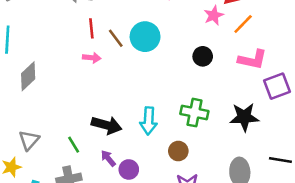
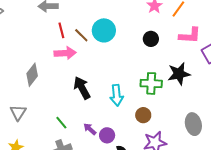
pink arrow: (92, 58) -> (65, 53), size x1.5
gray diamond: (28, 76) -> (32, 75), moved
black star: (244, 117) -> (179, 74), moved
black arrow: (107, 125) -> (82, 88), moved, turned -125
gray triangle: (29, 140) -> (18, 113), moved

